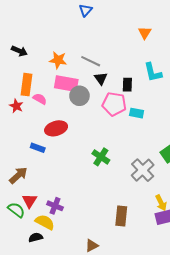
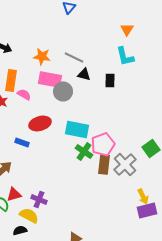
cyan L-shape: (153, 72) -> (125, 56), moved
black triangle: (101, 78) -> (84, 74), turned -40
pink pentagon: (114, 104) -> (103, 144), moved, turned -30
cyan rectangle: (137, 113) -> (77, 129), moved, size x1.6
red triangle: (30, 201) -> (14, 194), turned 42
brown rectangle: (121, 216) -> (104, 164), moved

